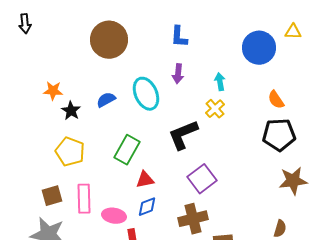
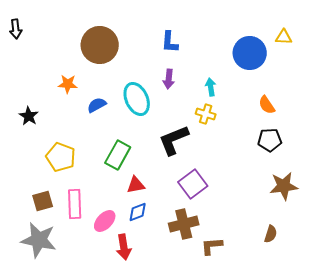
orange star: (53, 91) -> (68, 84), moved
yellow cross: (215, 109) -> (206, 114), turned -30
black star: (71, 111) -> (29, 116), moved
black pentagon: (279, 135) -> (270, 140), size x0.7
pink ellipse: (114, 216) -> (105, 221), turned -55

